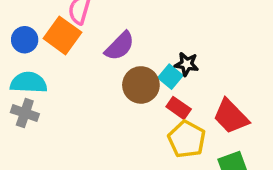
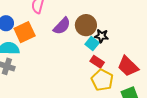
orange square: (62, 35) -> (25, 32), moved, turned 30
brown circle: (141, 85) -> (86, 25), moved

